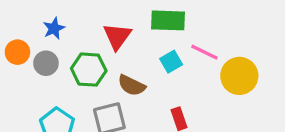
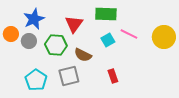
blue star: (54, 28) -> (34, 19), size x1.5
yellow circle: (239, 76) -> (164, 37), moved

